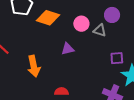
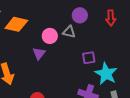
pink circle: (81, 24) -> (50, 36), moved
purple triangle: (68, 49) -> (39, 53), turned -32

